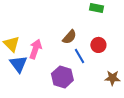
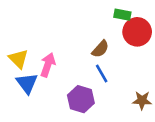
brown semicircle: (69, 37) -> (100, 49), moved
red circle: (98, 45) -> (137, 32), moved, size x1.5

